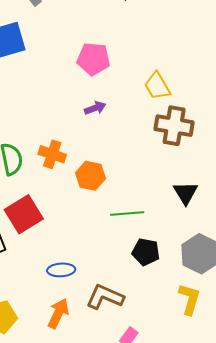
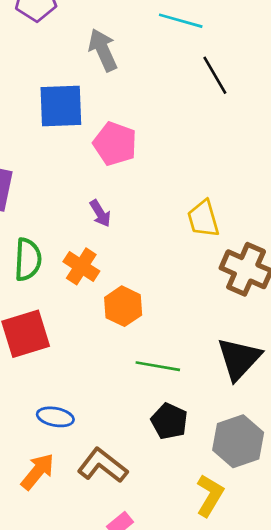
pink pentagon: (93, 59) -> (115, 144), moved
yellow trapezoid: (157, 86) -> (203, 219), moved
purple arrow: (95, 108) -> (100, 213), moved, turned 65
black triangle: (185, 193) -> (239, 359), size x1.4

